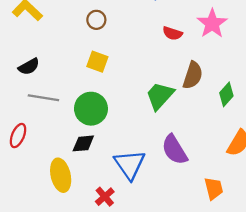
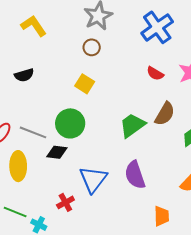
gray line: (43, 98) -> (33, 132), moved
yellow ellipse: (61, 175) -> (18, 166), moved

